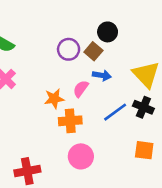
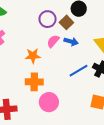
pink semicircle: (81, 89) -> (53, 41), moved
orange cross: (70, 121) -> (34, 82), moved

